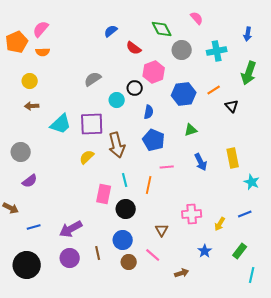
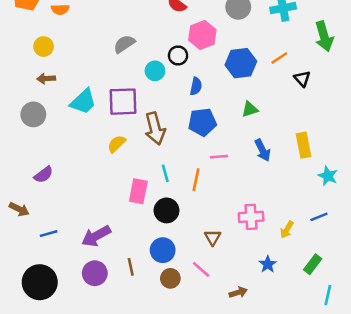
green arrow: (249, 73) -> (324, 36), turned -35
blue pentagon: (154, 140) -> (202, 122), turned -30
gray circle: (21, 152) -> (33, 114), moved

